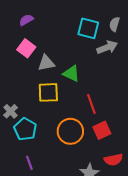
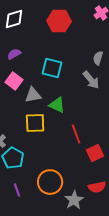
cyan square: (88, 28) -> (52, 68), moved
gray arrow: (107, 47) -> (91, 80), turned 72
red square: (102, 130) -> (95, 153), moved
orange circle: (70, 131) -> (50, 182), moved

